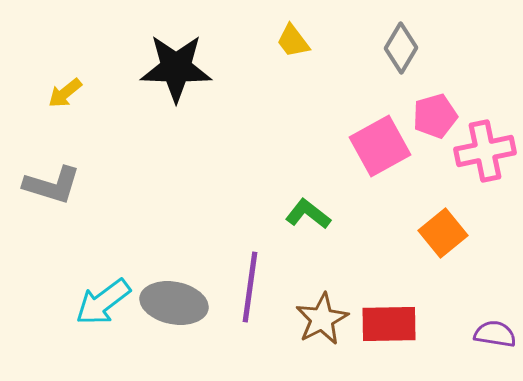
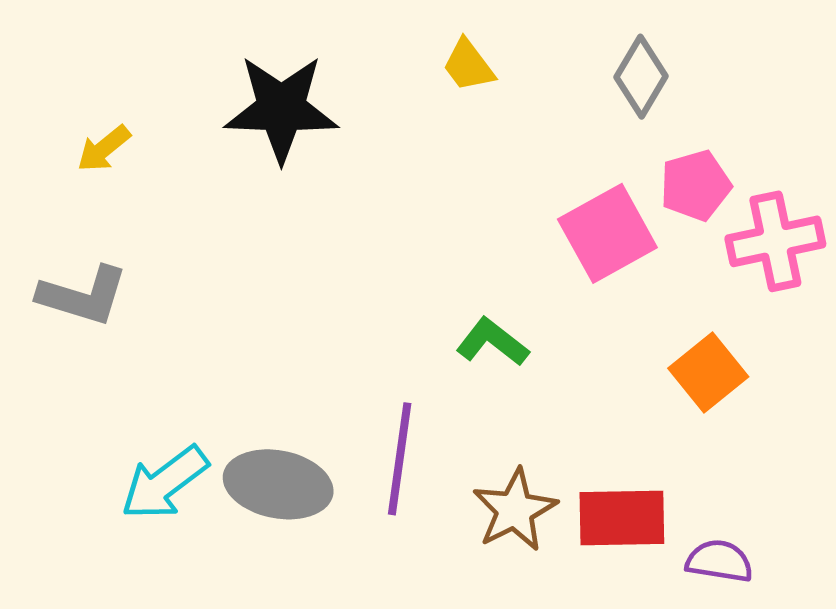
purple semicircle: (495, 334) -> (719, 561), moved

